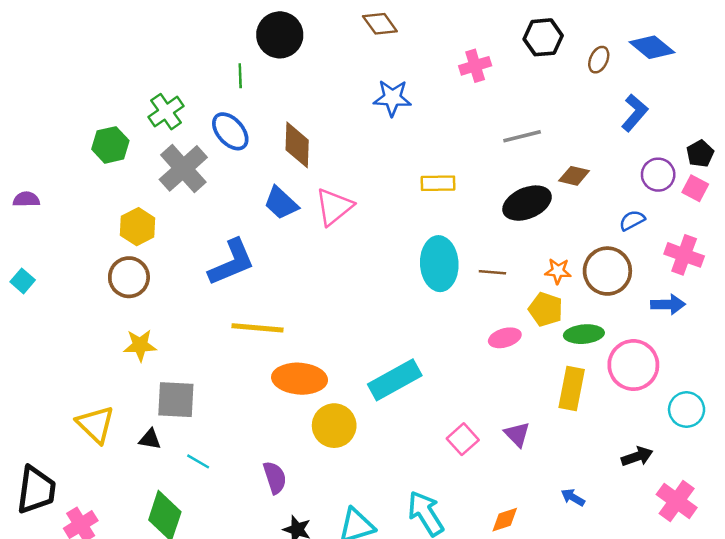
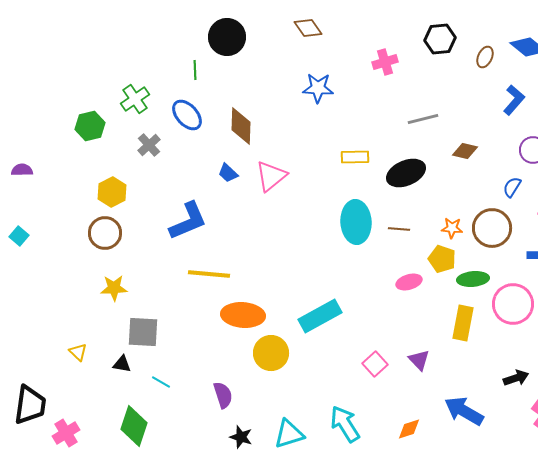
gray cross: (183, 168) -> (149, 145), size x0.6
blue trapezoid: (281, 203) -> (228, 173), size x0.7
black ellipse: (527, 203) -> (406, 173), moved
blue semicircle: (632, 220) -> (512, 187), turned -30
yellow triangle: (96, 424) -> (78, 352), size x0.6
blue arrow: (573, 497) -> (464, 411), size x2.0

